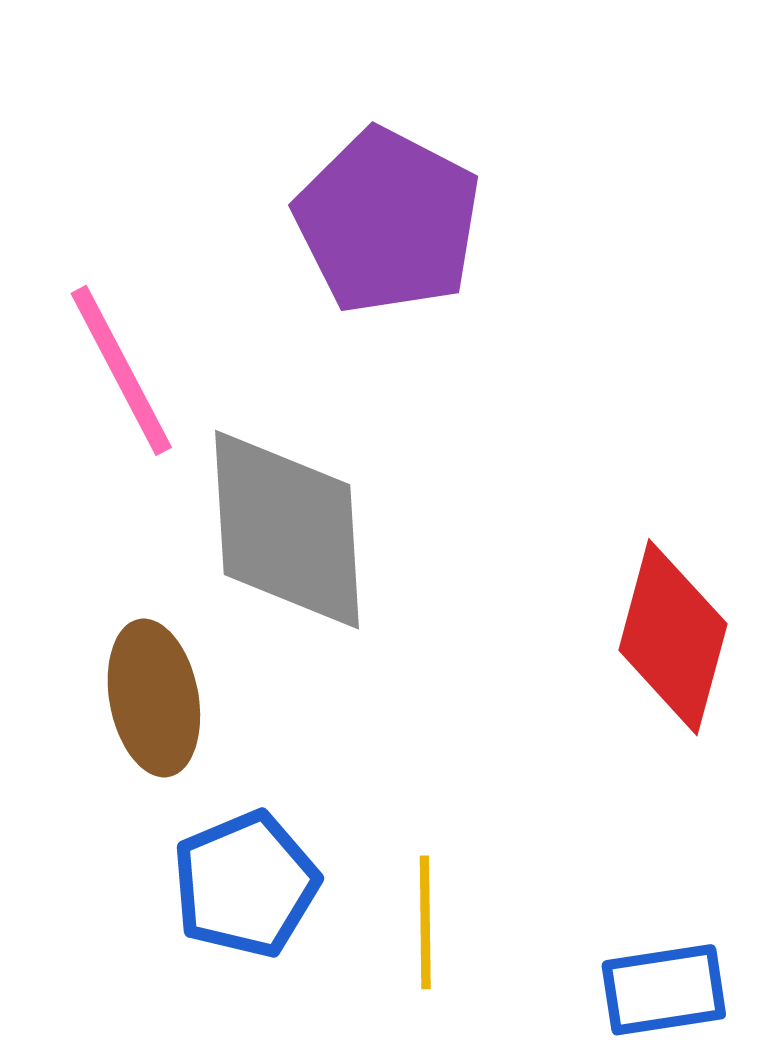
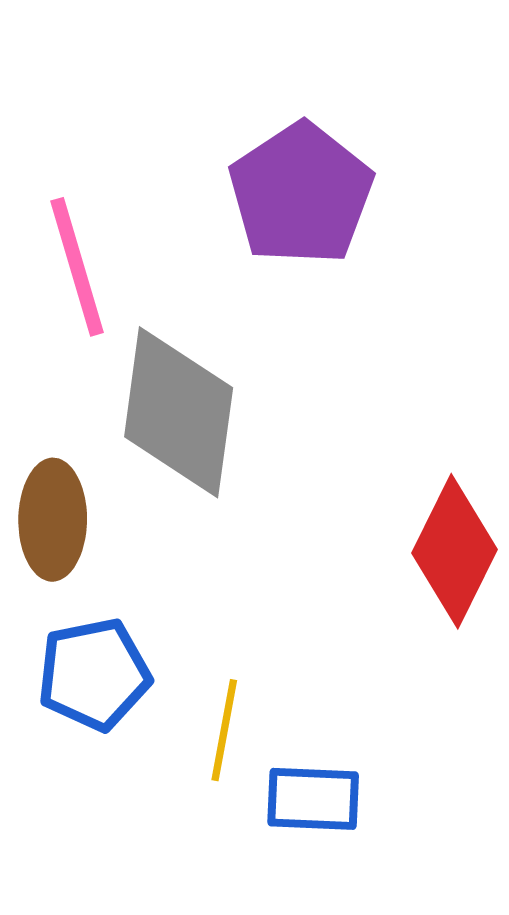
blue rectangle: (664, 990) -> (313, 799), moved

